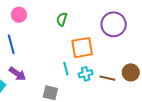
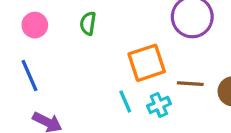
green semicircle: (62, 19) -> (88, 23), moved
brown line: (107, 78) -> (190, 84), moved

